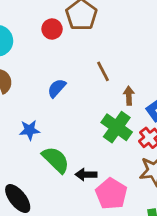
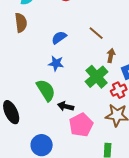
brown line: (103, 71) -> (96, 33), turned -35
blue star: (30, 130) -> (56, 63), moved

